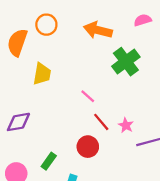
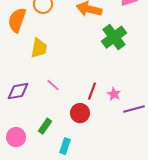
pink line: (88, 96) -> (53, 85), moved
red line: (101, 122) -> (92, 91), turned 60

